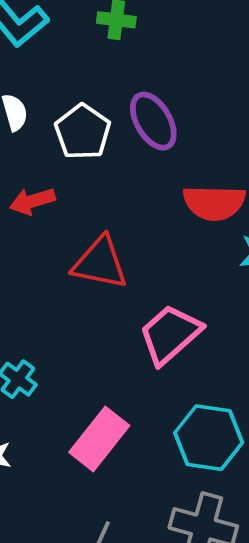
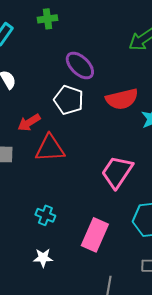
white pentagon: (83, 132) -> (69, 100), moved
red triangle: (100, 263) -> (50, 148), moved

